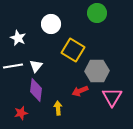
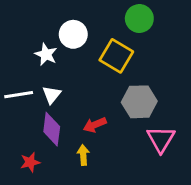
white star: (18, 38) -> (46, 54), moved
yellow square: (73, 50) -> (116, 56), moved
red arrow: (80, 91) -> (95, 125), moved

